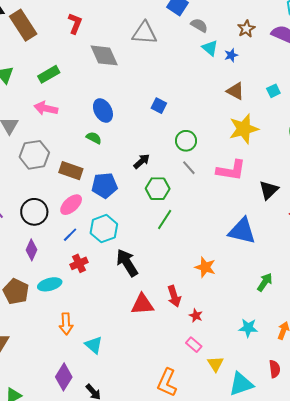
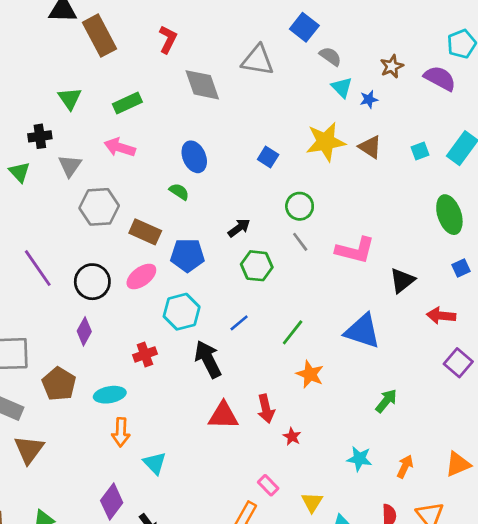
yellow star: (244, 129) -> (326, 142), moved
green line: (165, 220) -> (293, 332), moved
blue line: (70, 235) -> (239, 323), moved
cyan ellipse: (50, 284) -> (110, 395), moved
pink rectangle: (194, 345) -> (268, 485), moved

